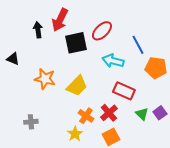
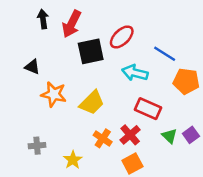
black arrow: (38, 30) -> (43, 19), moved
blue line: (138, 45) -> (165, 54), turned -30
black triangle: (13, 59) -> (32, 67), moved
yellow star: (75, 134) -> (73, 160), moved

